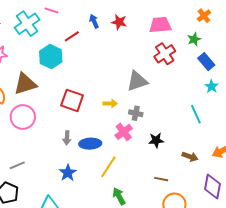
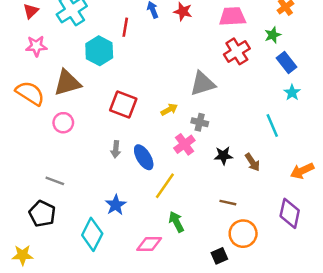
red line: (72, 36) -> (125, 27), turned -49
yellow arrow: (110, 104) -> (169, 110), turned -32
pink circle: (23, 117) -> (63, 123), size x0.7
blue ellipse: (90, 144) -> (144, 157), turned 60
brown arrow: (190, 157) -> (252, 162), moved, turned 35
gray line: (17, 165) -> (55, 181), turned 42
blue star: (68, 173) -> (116, 205), moved

